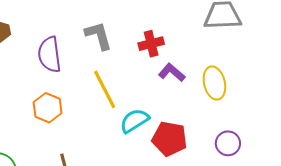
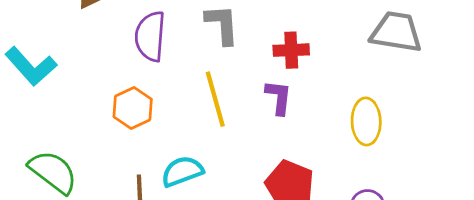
purple L-shape: (172, 72) -> (279, 97), moved, turned 44
cyan semicircle: (134, 121) -> (182, 171), moved

